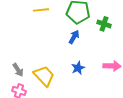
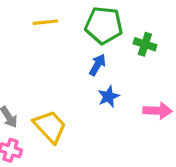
blue star: (78, 68) -> (109, 96), moved

